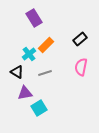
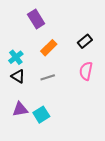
cyan cross: (29, 54) -> (16, 57), moved
purple triangle: (25, 93) -> (20, 109), moved

